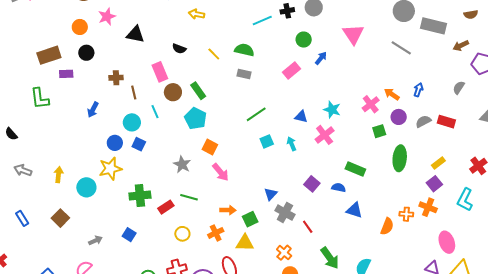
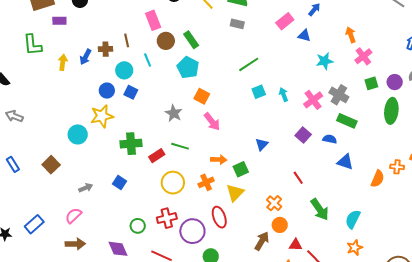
brown cross: (116, 78) -> (106, 49), moved
orange arrow: (392, 94) -> (351, 35), moved, turned 35
cyan star: (332, 110) -> (325, 61), turned -30
blue triangle: (301, 117) -> (304, 36), moved
purple circle: (399, 117) -> (395, 82), moved
pink cross: (325, 135) -> (313, 100), moved
yellow arrow: (59, 175) -> (63, 62), moved
gray cross: (285, 213) -> (339, 95), moved
yellow circle: (182, 234) -> (173, 183), size x1.5
yellow triangle: (245, 243) -> (235, 193), turned -48

